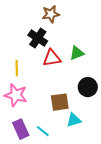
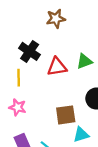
black cross: (38, 38) -> (30, 51), moved
pink star: (16, 95) -> (18, 107), size x0.7

